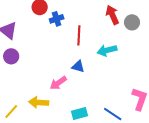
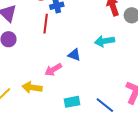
red line: (79, 35) -> (46, 24), moved

